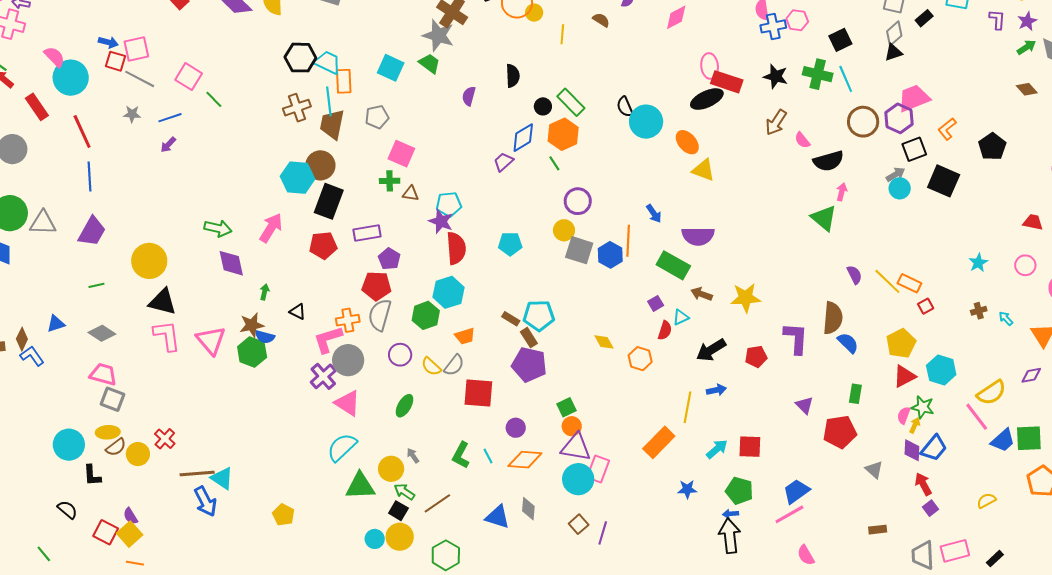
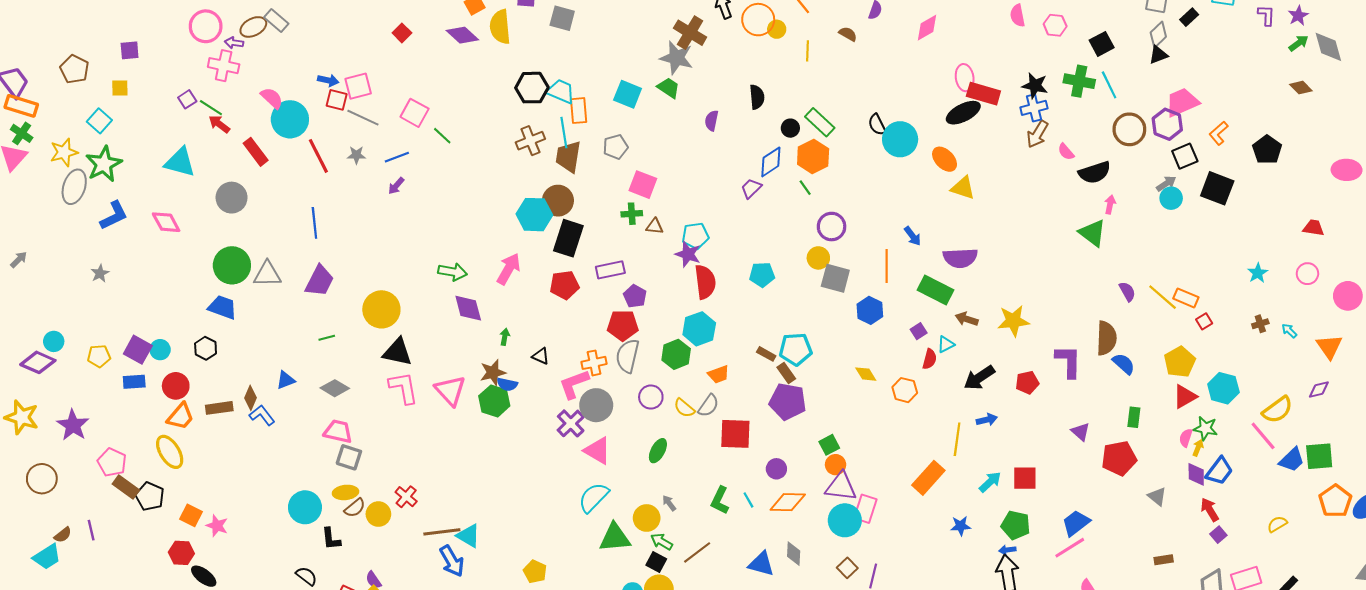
blue cross: (773, 26) -> (1034, 108), moved
red line: (82, 131) -> (318, 156), moved
blue hexagon: (610, 255) -> (870, 310), moved

